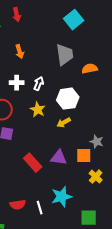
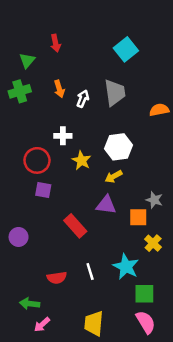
orange semicircle: (90, 69) -> (159, 110), moved
white cross: (17, 83) -> (63, 136), moved
white arrow: (39, 84) -> (83, 99), moved
purple triangle: (59, 158) -> (106, 205), moved
cyan star: (62, 197) -> (126, 267), moved, turned -30
white line: (40, 208) -> (90, 272), moved

